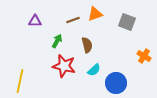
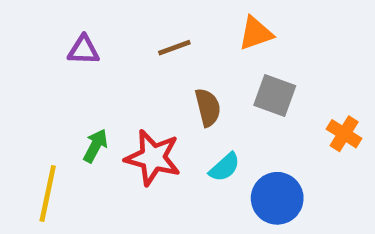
orange triangle: (95, 14) -> (256, 33), moved
gray square: (127, 22) -> (275, 95), moved
green arrow: (57, 41) -> (95, 146), moved

